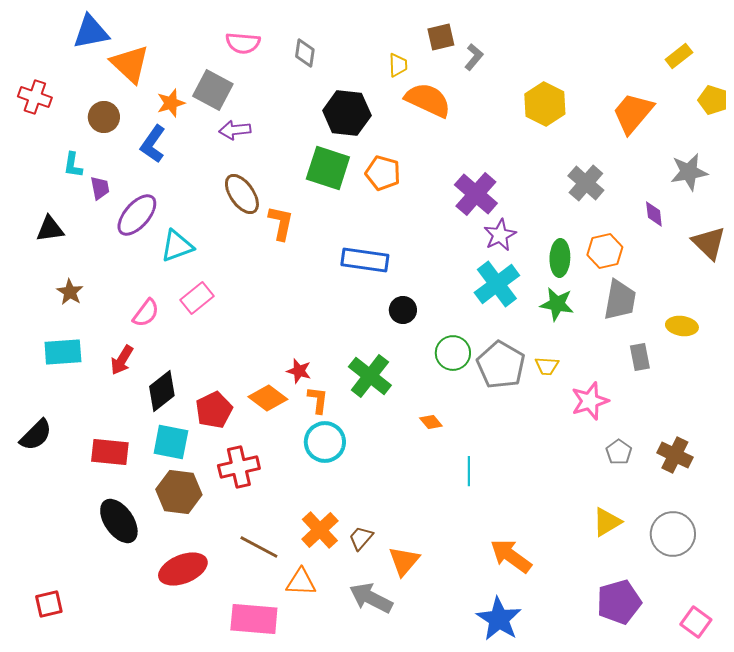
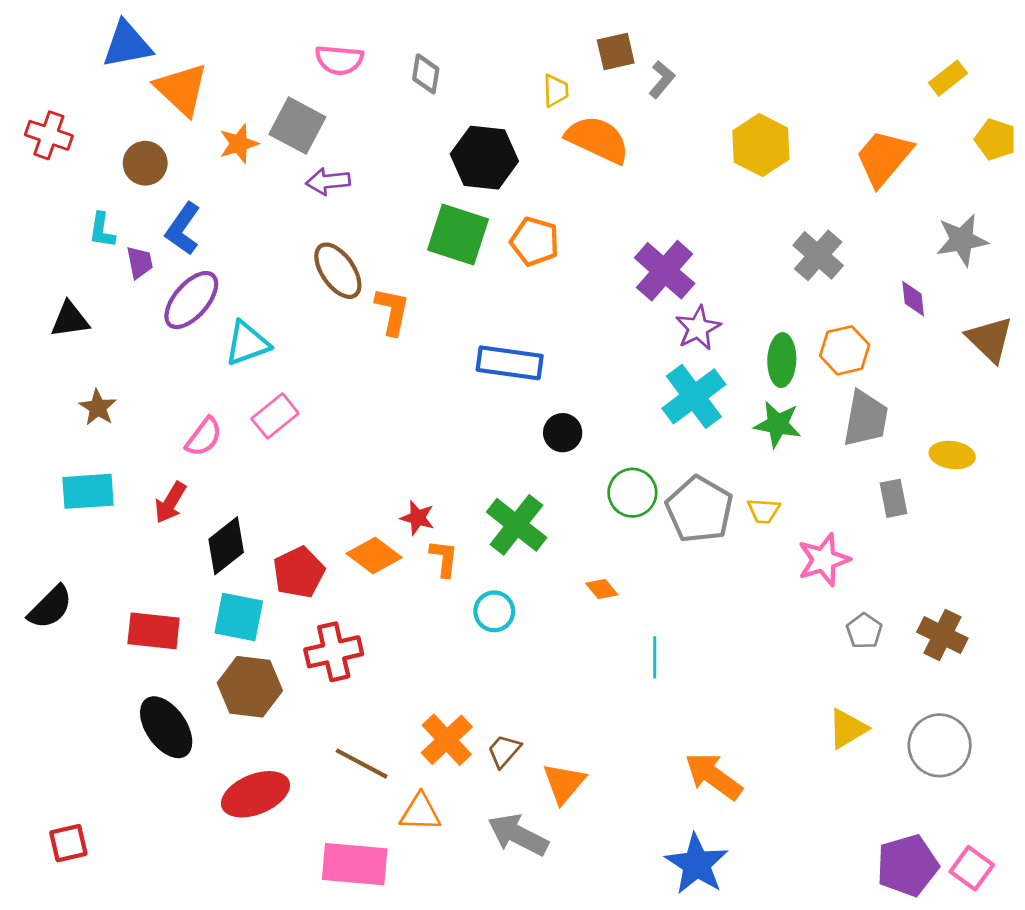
blue L-shape: (153, 144) -> (183, 229), moved
cyan circle: (325, 442) -> (494, 611), moved, size x0.7
purple pentagon: (619, 602) -> (907, 865), moved

